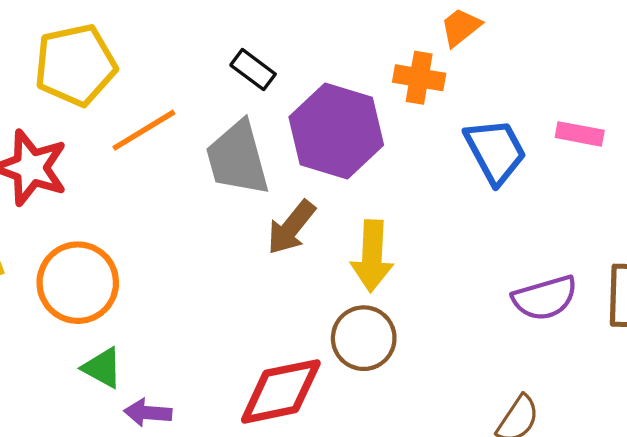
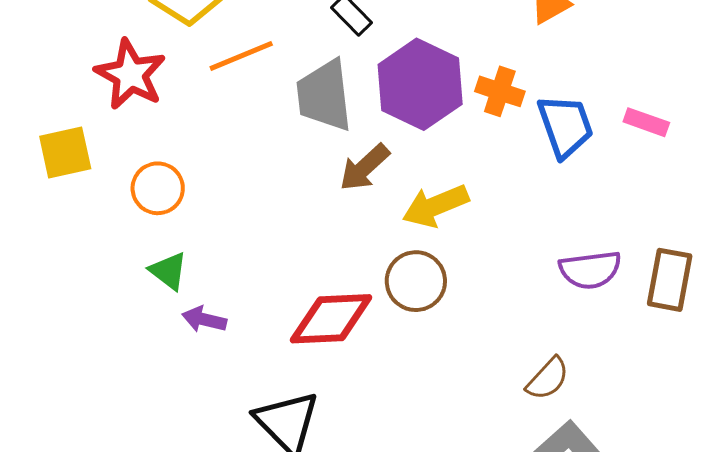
orange cross: (419, 78) -> (500, 91), moved
yellow arrow: (372, 256) -> (435, 206), turned 56
orange circle: (78, 283) -> (158, 188), size x0.7

